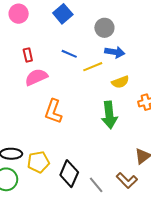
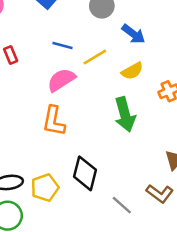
blue arrow: (115, 52) -> (133, 34), moved, turned 36
pink semicircle: (36, 77) -> (61, 80), moved
black diamond: (69, 174) -> (85, 173), moved

